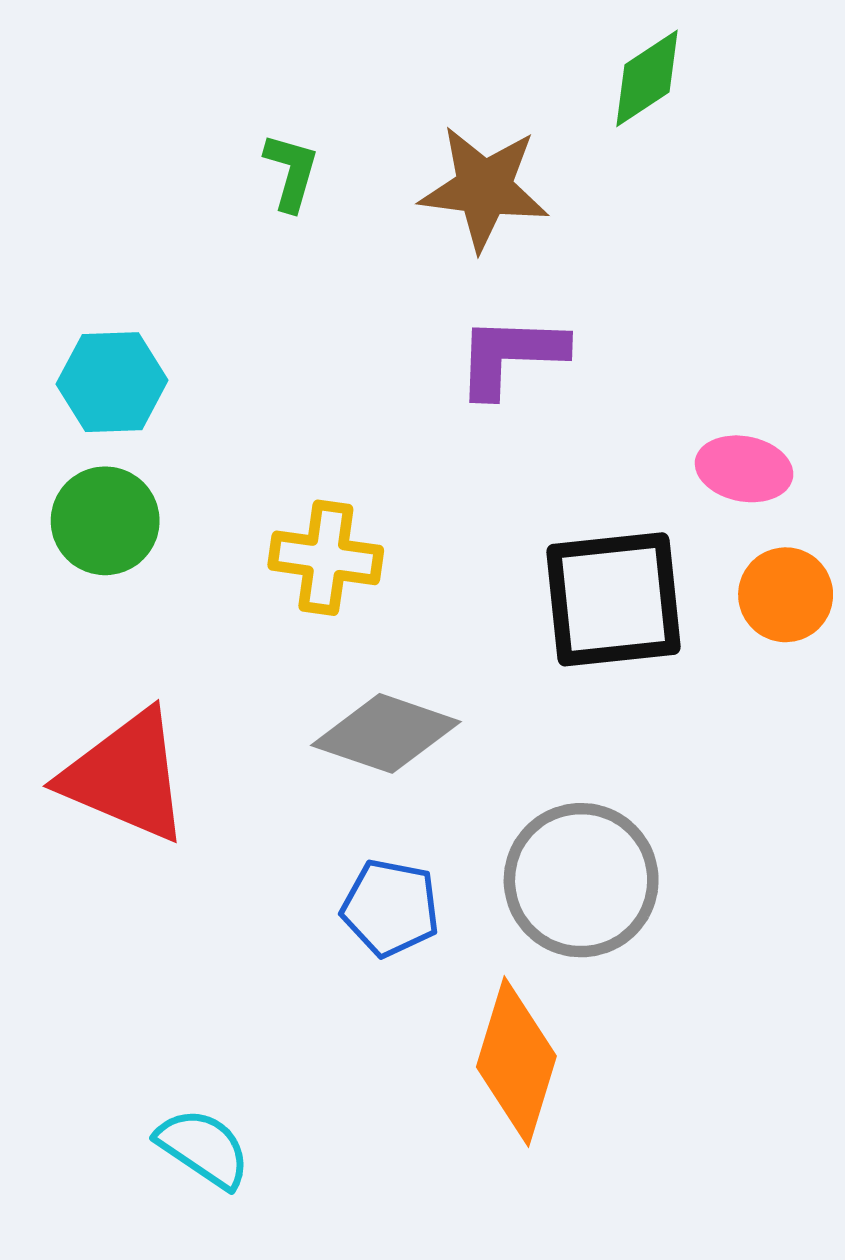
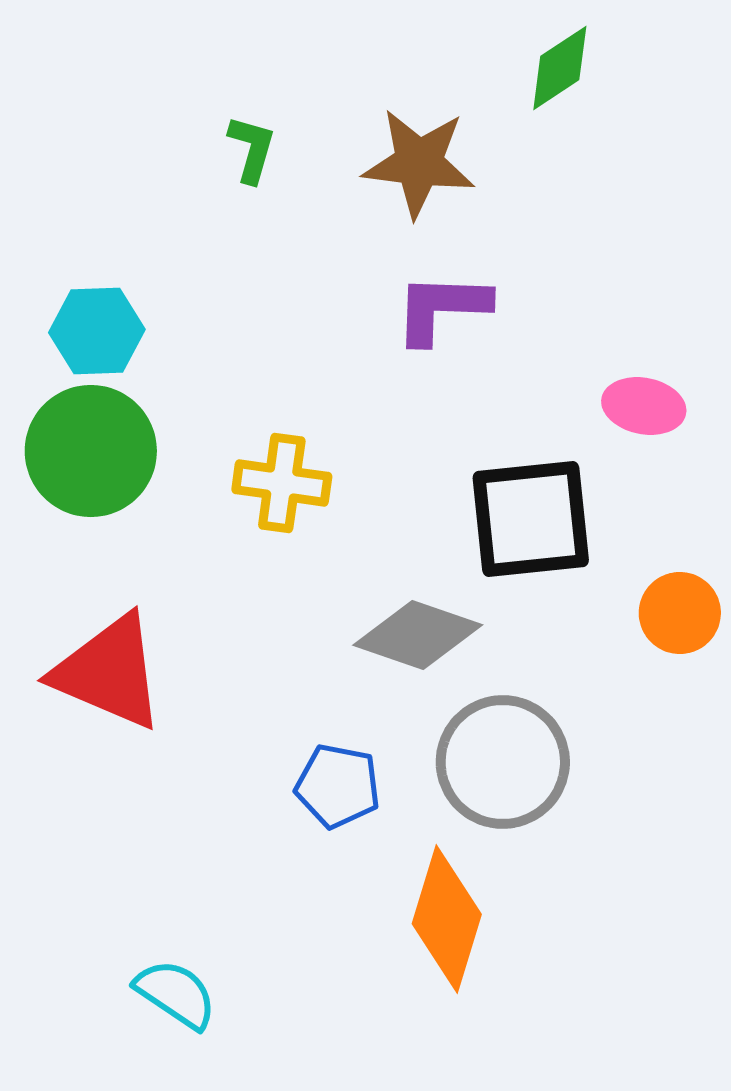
green circle: (105, 521) -> (91, 451), size x1.4
orange circle: (786, 595) -> (680, 613), moved
gray diamond: (386, 733) -> (418, 635), moved

